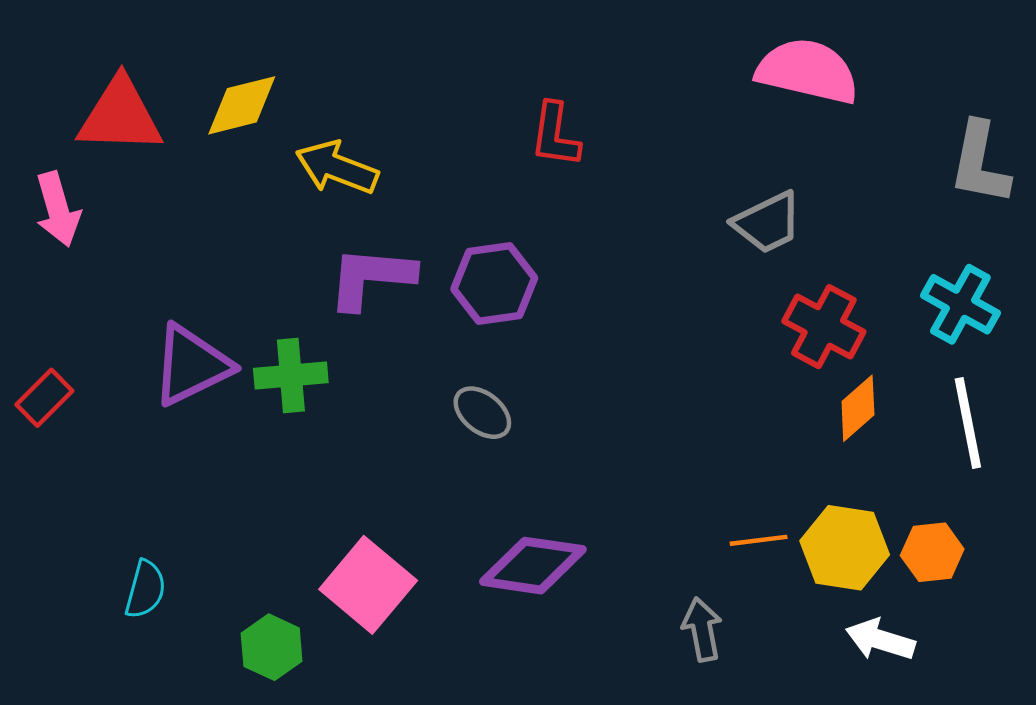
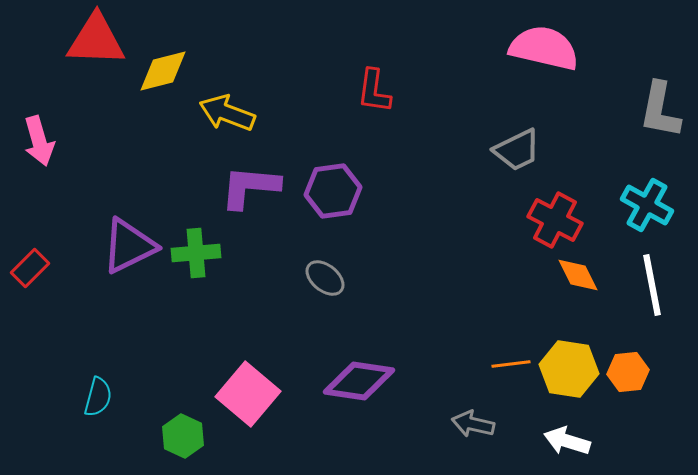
red triangle: (120, 116) -> (96, 40), moved
orange diamond: (858, 408) -> (578, 275), turned -75
gray arrow: (702, 629) -> (473, 424), turned -66
white arrow: (880, 640) -> (567, 441), moved

